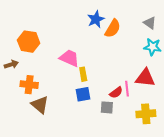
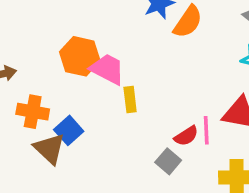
orange hexagon: (29, 42) -> (80, 56), moved
blue square: (83, 94) -> (69, 130), moved, turned -35
gray square: (107, 107) -> (168, 161), turned 32

